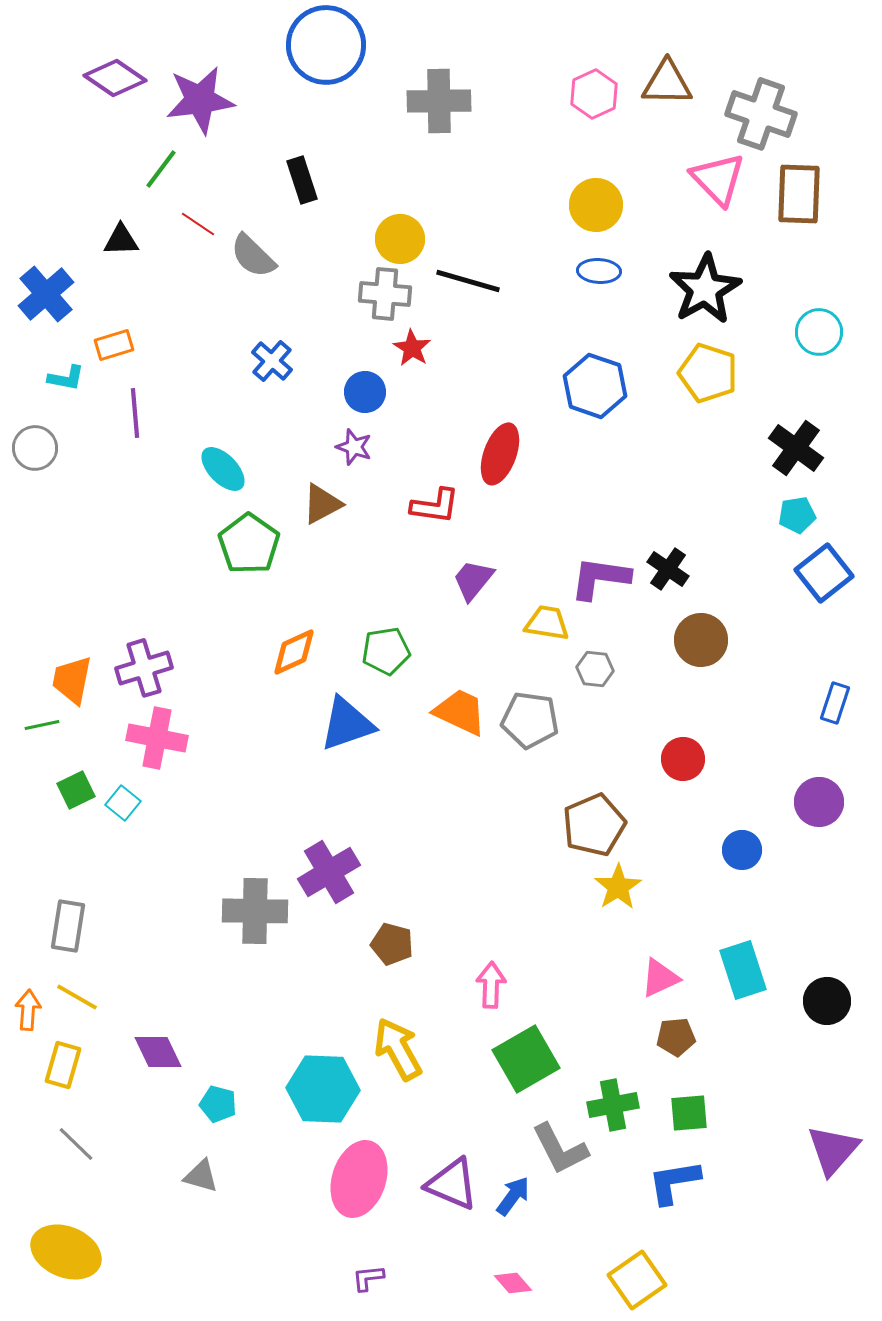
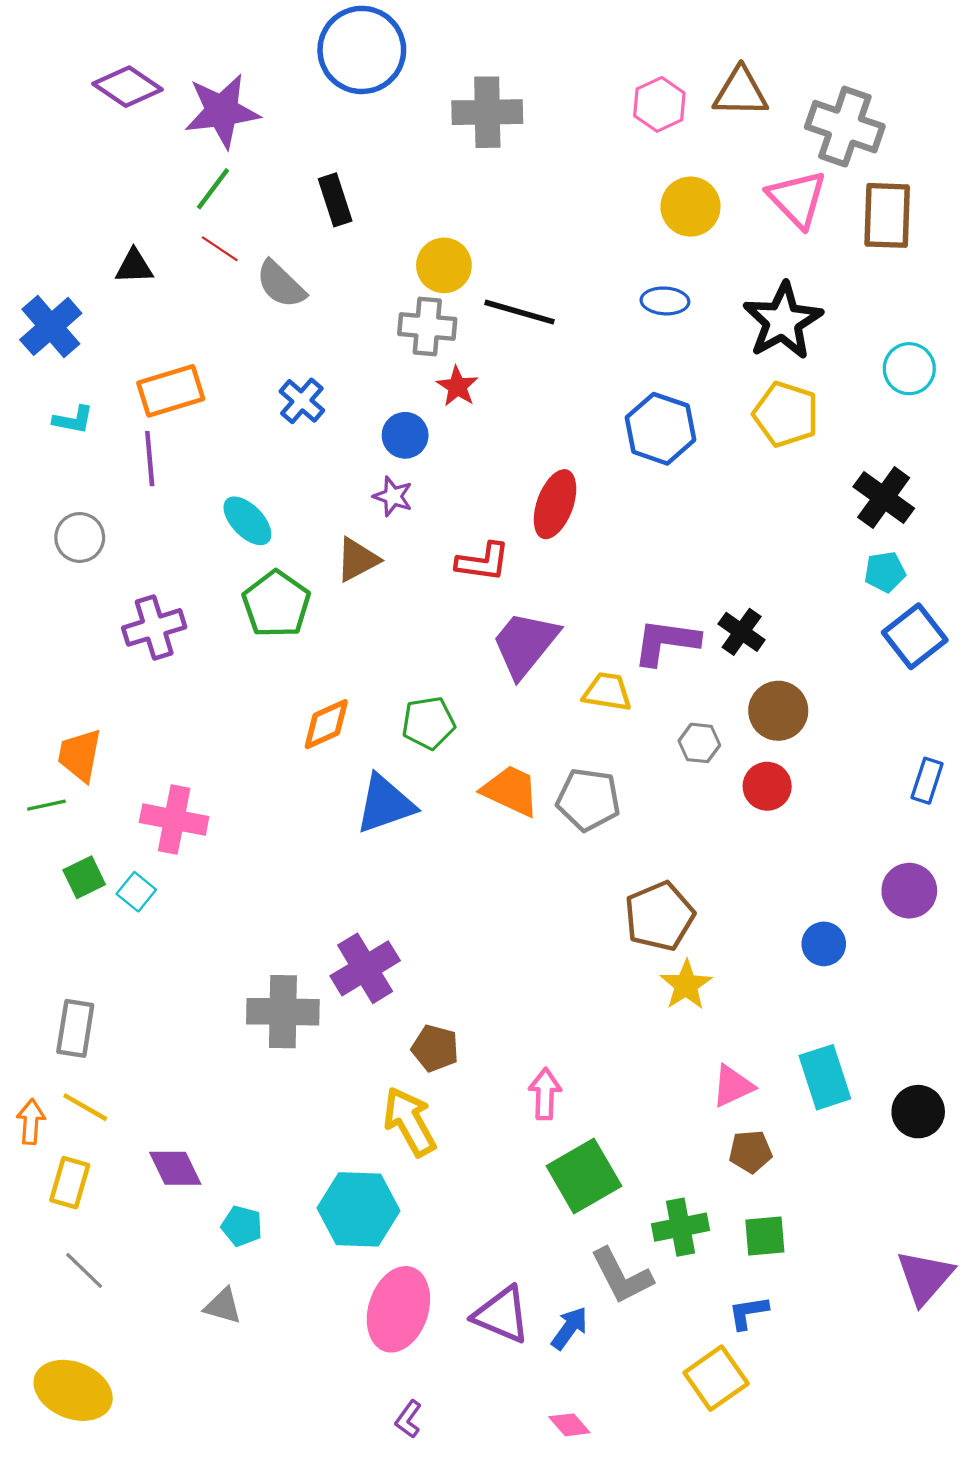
green line: (161, 169) -> (213, 189), moved
yellow circle: (596, 205) -> (691, 207), moved
orange rectangle: (114, 345) -> (171, 391), moved, size x1.5
gray circle: (35, 448) -> (80, 537), moved
purple trapezoid: (473, 580) -> (525, 644), size x1.5
purple cross: (144, 668) -> (154, 627), moved
gray hexagon: (595, 669) -> (699, 743), moved
red circle: (683, 759) -> (767, 786), moved
yellow arrow: (398, 1049) -> (410, 1122), moved
blue L-shape: (674, 1182) -> (748, 1313), size x0.7
purple L-shape: (368, 1278) -> (408, 1419), turned -48
yellow square: (637, 1280) -> (716, 1378), moved

